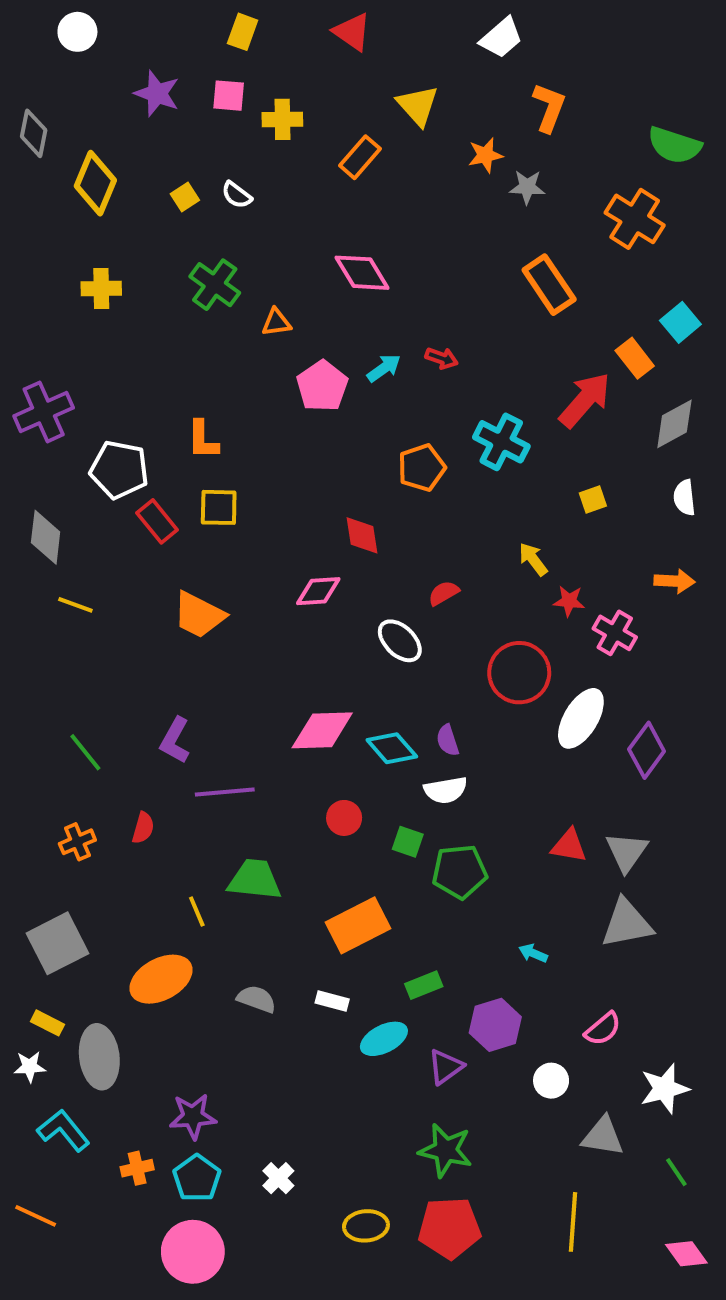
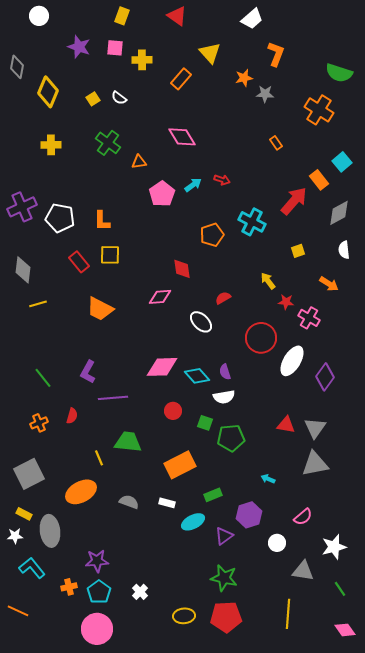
orange rectangle: (549, 285) -> (276, 143), size x0.5
white pentagon: (119, 470) -> (60, 218), moved
orange arrow: (674, 581) -> (329, 284), moved, turned 30
yellow line: (75, 605) -> (38, 304), turned -36

